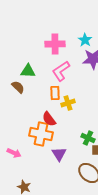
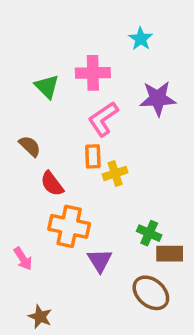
cyan star: (85, 40) -> (141, 39), moved
green triangle: (28, 71) -> (47, 87), moved, turned 42
red semicircle: (49, 119) -> (52, 184), moved
pink arrow: (14, 153) -> (23, 259), turned 32

